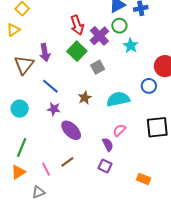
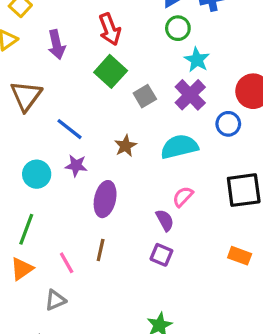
purple cross: (99, 36) -> (190, 95), moved
purple arrow: (45, 53) -> (57, 45), moved
cyan circle: (20, 109) -> (37, 174), moved
purple ellipse: (71, 130) -> (105, 199), turned 60
brown line: (67, 162) -> (101, 250), turned -40
orange rectangle: (144, 179) -> (240, 256), moved

